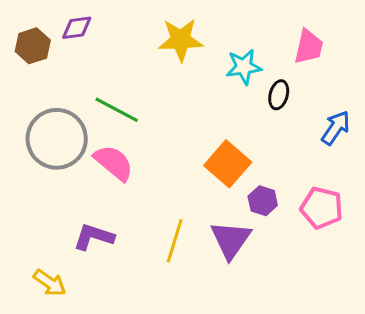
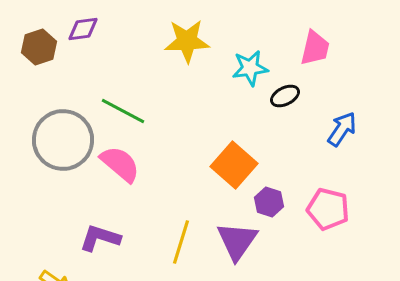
black ellipse: (279, 95) -> (285, 96), turned 48

